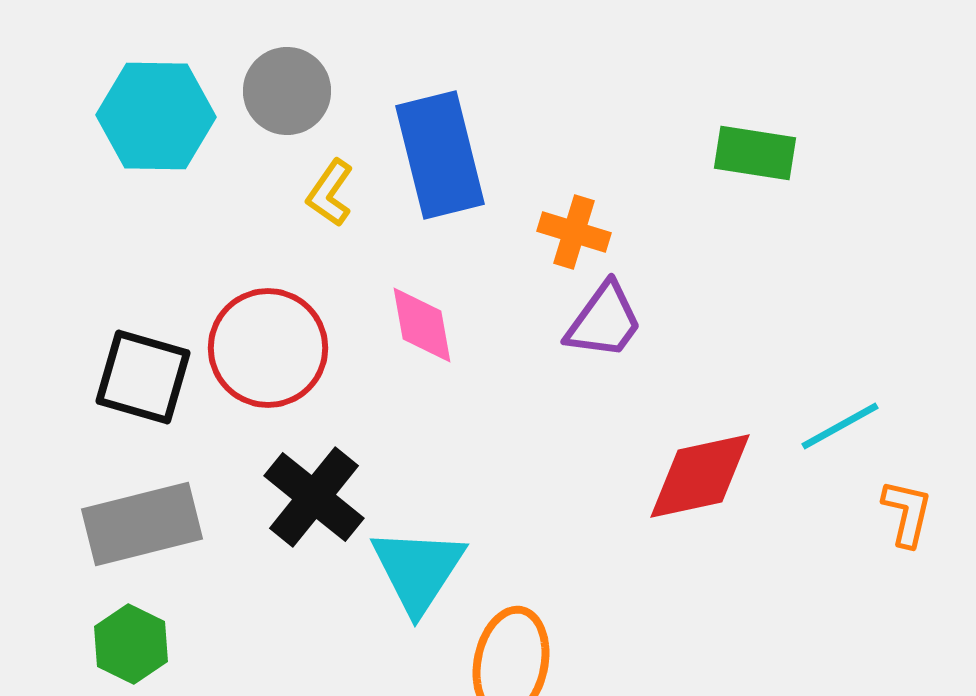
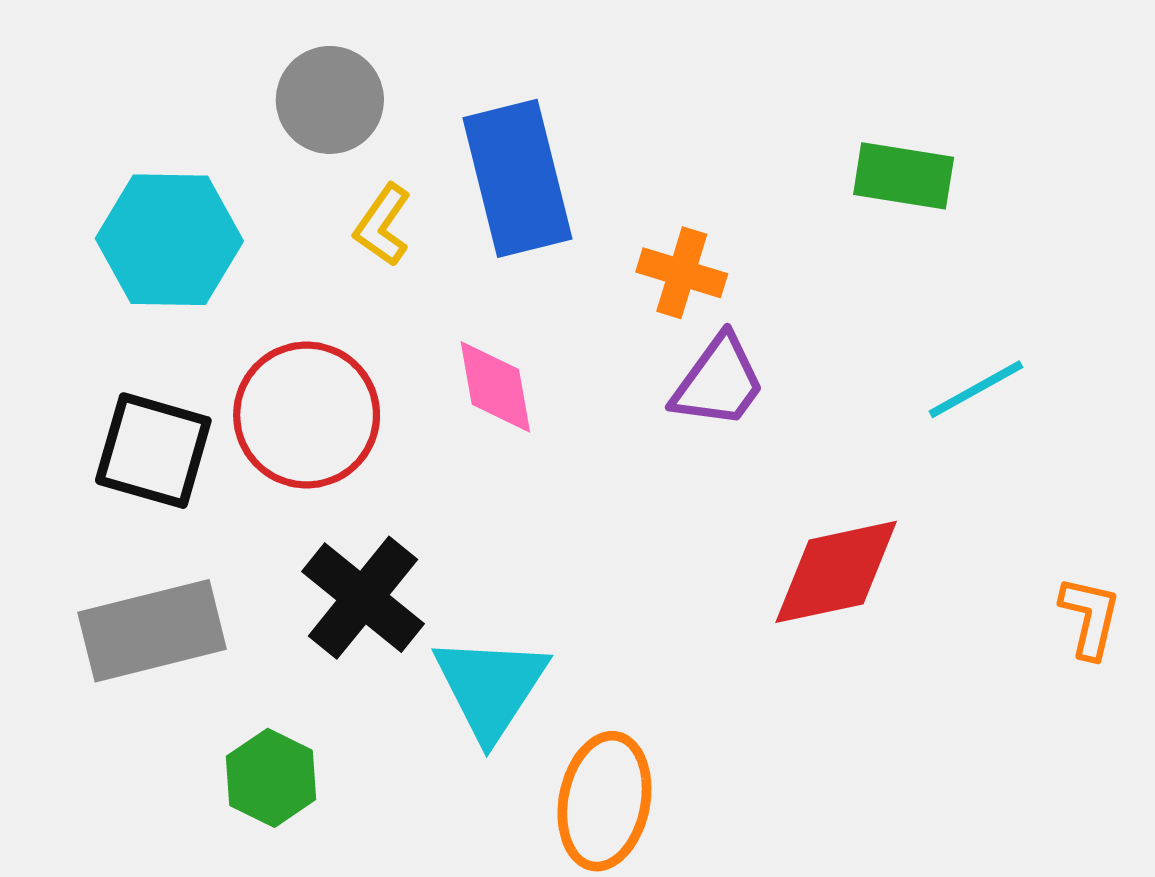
cyan hexagon: (156, 116) -> (169, 240), moved
cyan line: (840, 426) -> (976, 389), moved
green hexagon: (131, 644) -> (271, 778), moved

